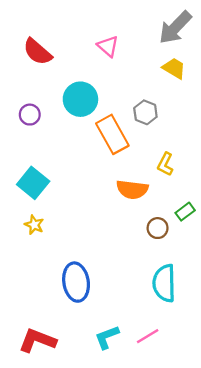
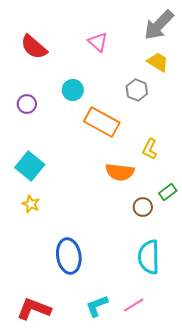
cyan circle: (80, 99) -> (73, 90), size x0.7
gray hexagon: (145, 112) -> (137, 90), moved
orange rectangle: (112, 134) -> (102, 122), turned -32

